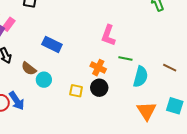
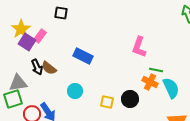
orange cross: (98, 68) -> (150, 82), moved
brown semicircle: (29, 69) -> (49, 68), moved
cyan semicircle: (141, 77) -> (171, 88), turned -40

